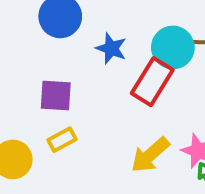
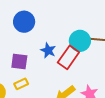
blue star: (111, 48) -> (48, 50), moved

